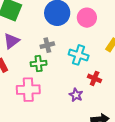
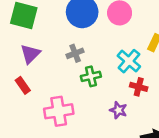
cyan cross: (79, 55) -> (129, 61), moved, turned 30
green cross: (39, 63) -> (91, 76), moved

